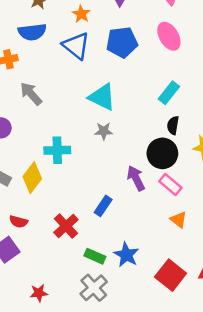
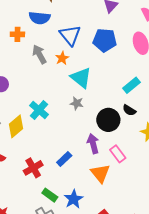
orange star: (81, 14) -> (62, 58), moved
gray arrow: (31, 94) -> (39, 54), moved
black semicircle: (173, 125) -> (129, 110), turned -80
cyan cross: (57, 150) -> (39, 110), turned 30
black circle: (162, 153) -> (108, 120), moved
orange triangle: (179, 220) -> (100, 173), moved, size x1.5

